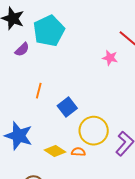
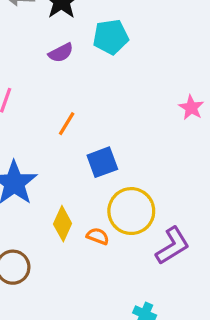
cyan pentagon: (49, 31) -> (111, 37), size x0.7
yellow diamond: (55, 151) -> (63, 224), turned 65

